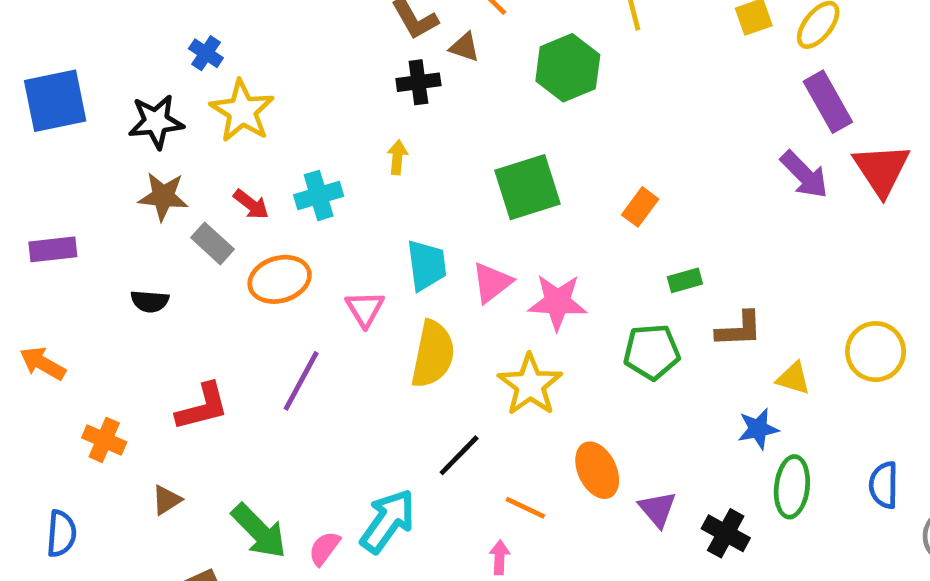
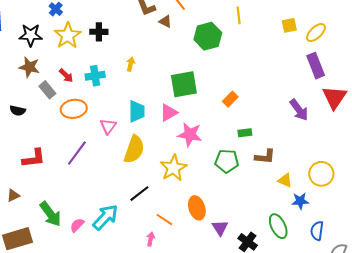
black cross: (418, 82) -> (99, 32), moved
purple arrow: (804, 175) -> (299, 110), moved
pink triangle: (492, 282) -> (169, 113), moved
blue star: (758, 429) -> (300, 201), moved
green ellipse: (792, 487) -> (278, 226), turned -40

